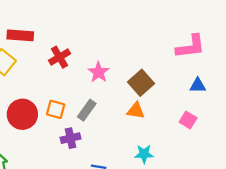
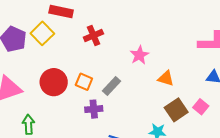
pink star: (99, 72) -> (139, 55), moved
brown square: (141, 83) -> (176, 110), moved
orange triangle: (136, 111) -> (166, 78), moved

